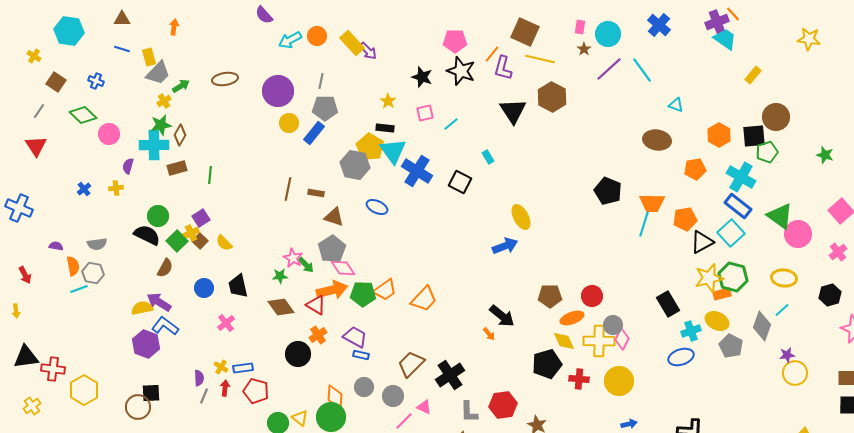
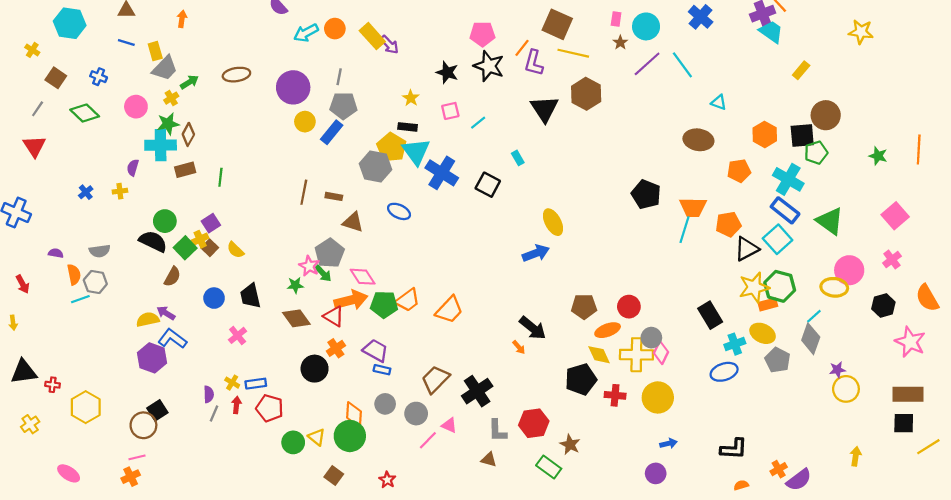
pink circle: (109, 134) -> (136, 107), moved
pink circle: (798, 234) -> (849, 270), moved
gray pentagon: (332, 249) -> (330, 253), moved
purple arrow: (159, 302) -> (166, 313), size x0.7
cyan line: (782, 310) -> (814, 316), moved
red cross: (53, 369) -> (53, 385), size x0.6
black square: (151, 393) -> (157, 410), turned -30

